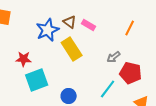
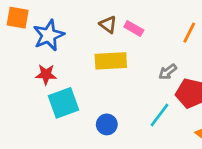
blue star: (48, 30) -> (49, 35), moved
yellow rectangle: (72, 49) -> (111, 61), turned -60

